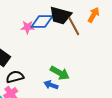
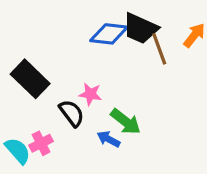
pink star: (27, 27) -> (90, 94), moved
black semicircle: (15, 77) -> (72, 113), moved, turned 60

